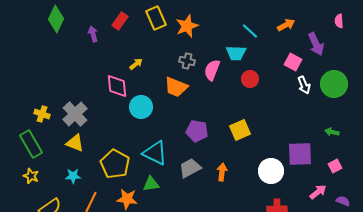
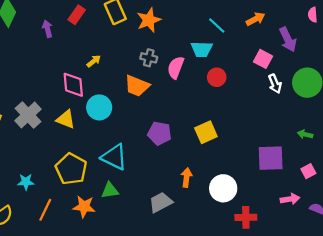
yellow triangle: (75, 143) -> (66, 119), moved
gray trapezoid: (190, 168) -> (161, 202), moved
white circle: (271, 171) -> (223, 188), moved
pink arrow: (318, 192) -> (290, 199), turned 30

